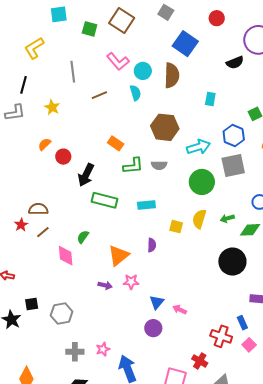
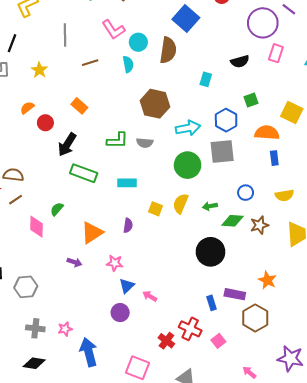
black semicircle: (235, 63) -> (240, 61), moved
orange rectangle: (116, 143) -> (79, 106), moved
pink star: (131, 282) -> (115, 263), moved
blue rectangle: (242, 323) -> (211, 303), moved
red cross: (200, 361) -> (166, 341), moved

